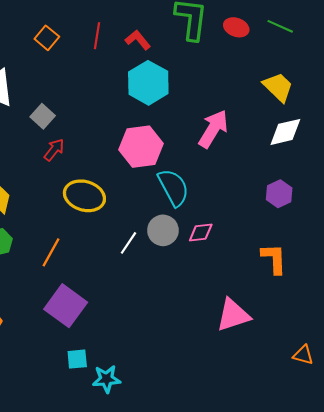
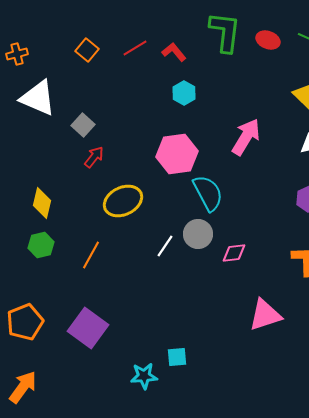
red line: (97, 36) -> (135, 48), turned 50
cyan hexagon: (148, 83) -> (184, 93), size x0.6
yellow ellipse: (84, 196) -> (123, 201), turned -42
pink diamond: (201, 232) -> (234, 253), moved
purple square: (66, 306) -> (88, 328), moved
cyan square: (77, 359) -> (177, 357), moved

